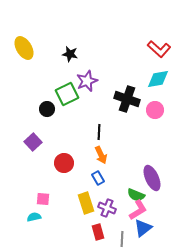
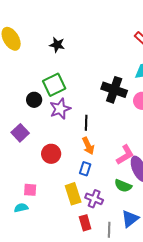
purple star: (87, 81) -> (60, 109), moved
blue rectangle: (98, 178) -> (85, 169), turned 48
pink L-shape: (138, 210) -> (125, 155), moved

